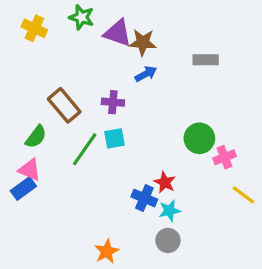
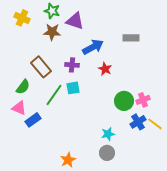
brown star: (143, 42) -> (52, 32), moved
blue arrow: (146, 74) -> (93, 47), size x1.5
green circle: (199, 138) -> (124, 101), moved
red star: (165, 182) -> (105, 69), moved
blue rectangle: (23, 189) -> (33, 120), moved
blue cross: (144, 198) -> (138, 122), moved, turned 35

